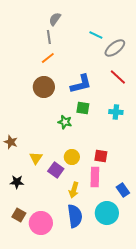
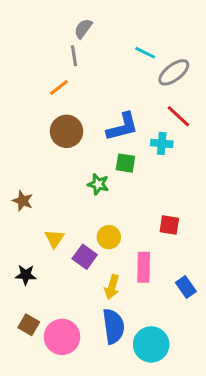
orange line: (48, 58) -> (59, 87), moved
cyan cross: (116, 112) -> (162, 143), moved
brown star: (11, 142) -> (23, 201), moved
red square: (101, 156) -> (169, 225), moved
cyan circle: (107, 213) -> (151, 344), moved

